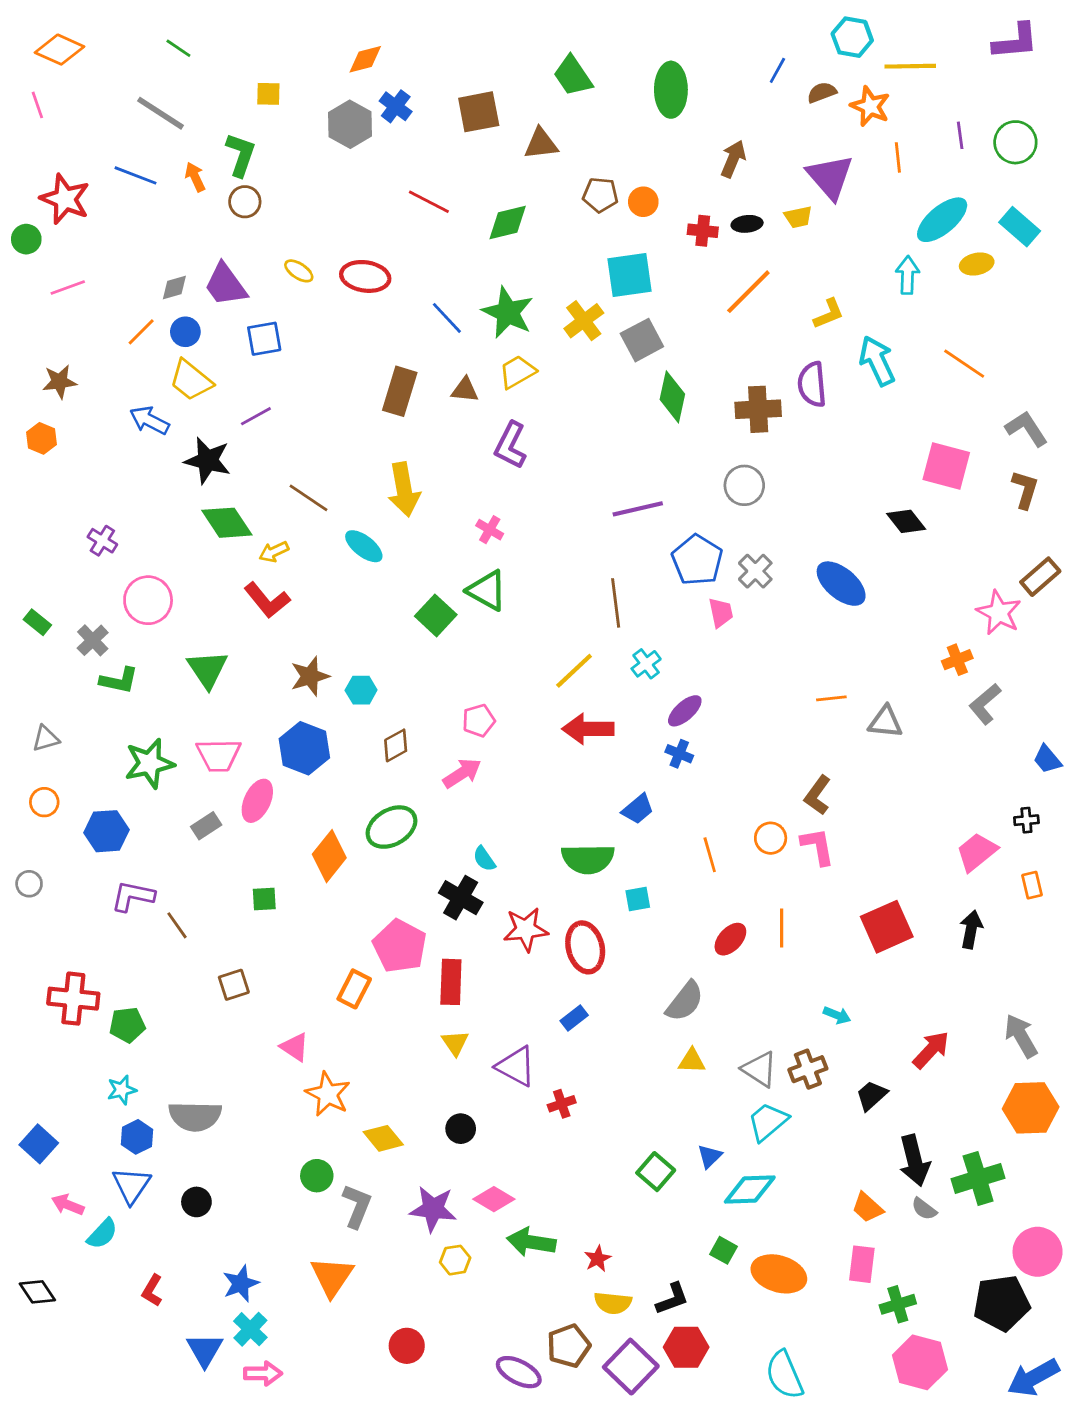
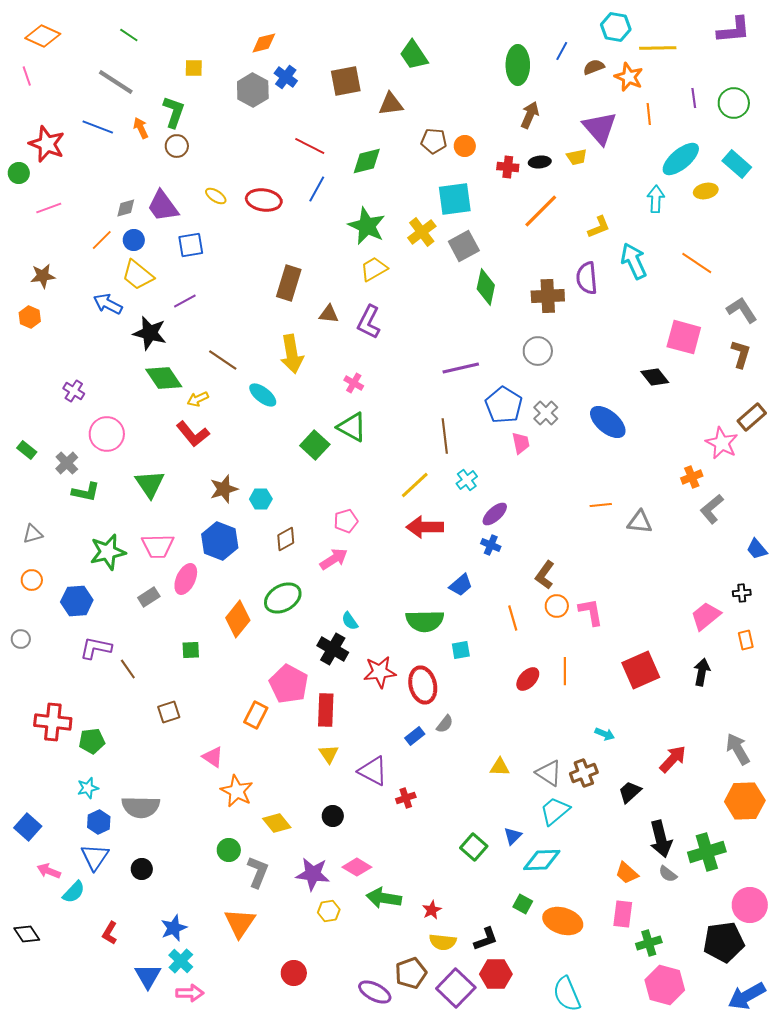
green ellipse: (671, 90) -> (518, 65), moved
blue line: (447, 318) -> (317, 189), moved, turned 72
brown triangle: (465, 390) -> (329, 314), moved
brown L-shape: (818, 795) -> (545, 575), moved
gray semicircle: (685, 1001) -> (445, 724), moved, size x0.6

